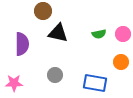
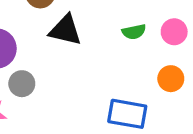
gray circle: (55, 75) -> (22, 84), moved

